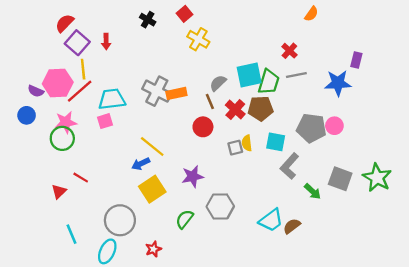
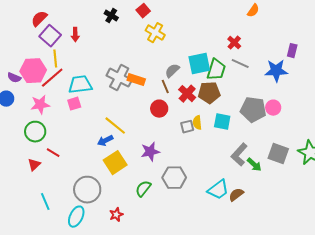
gray line: (296, 75) -> (240, 64), turned 36
orange rectangle: (176, 93) -> (136, 80), turned 30
green circle: (62, 138) -> (35, 132), moved
gray L-shape: (289, 166) -> (239, 155), moved

